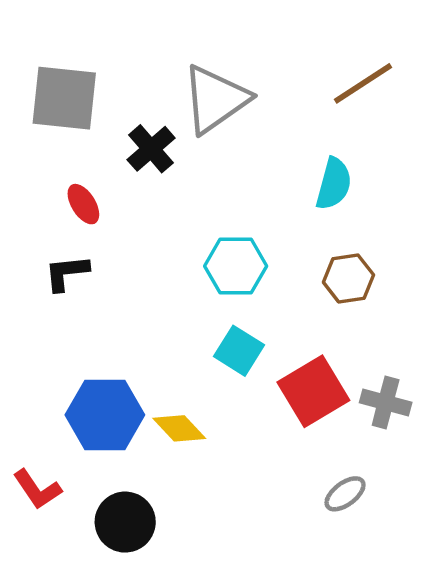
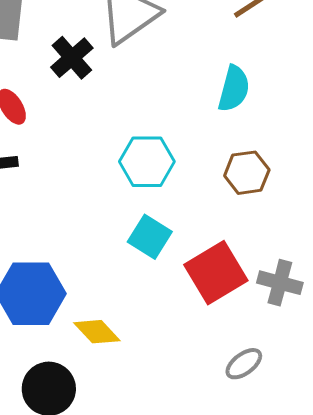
yellow diamond: (179, 428) -> (97, 332), moved

